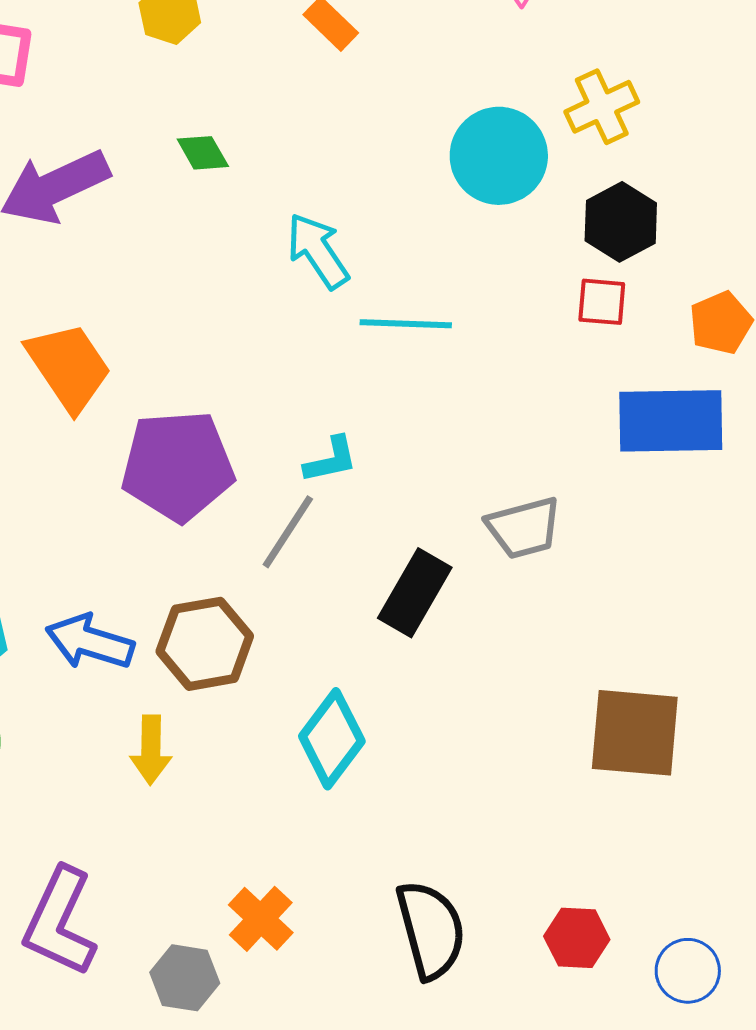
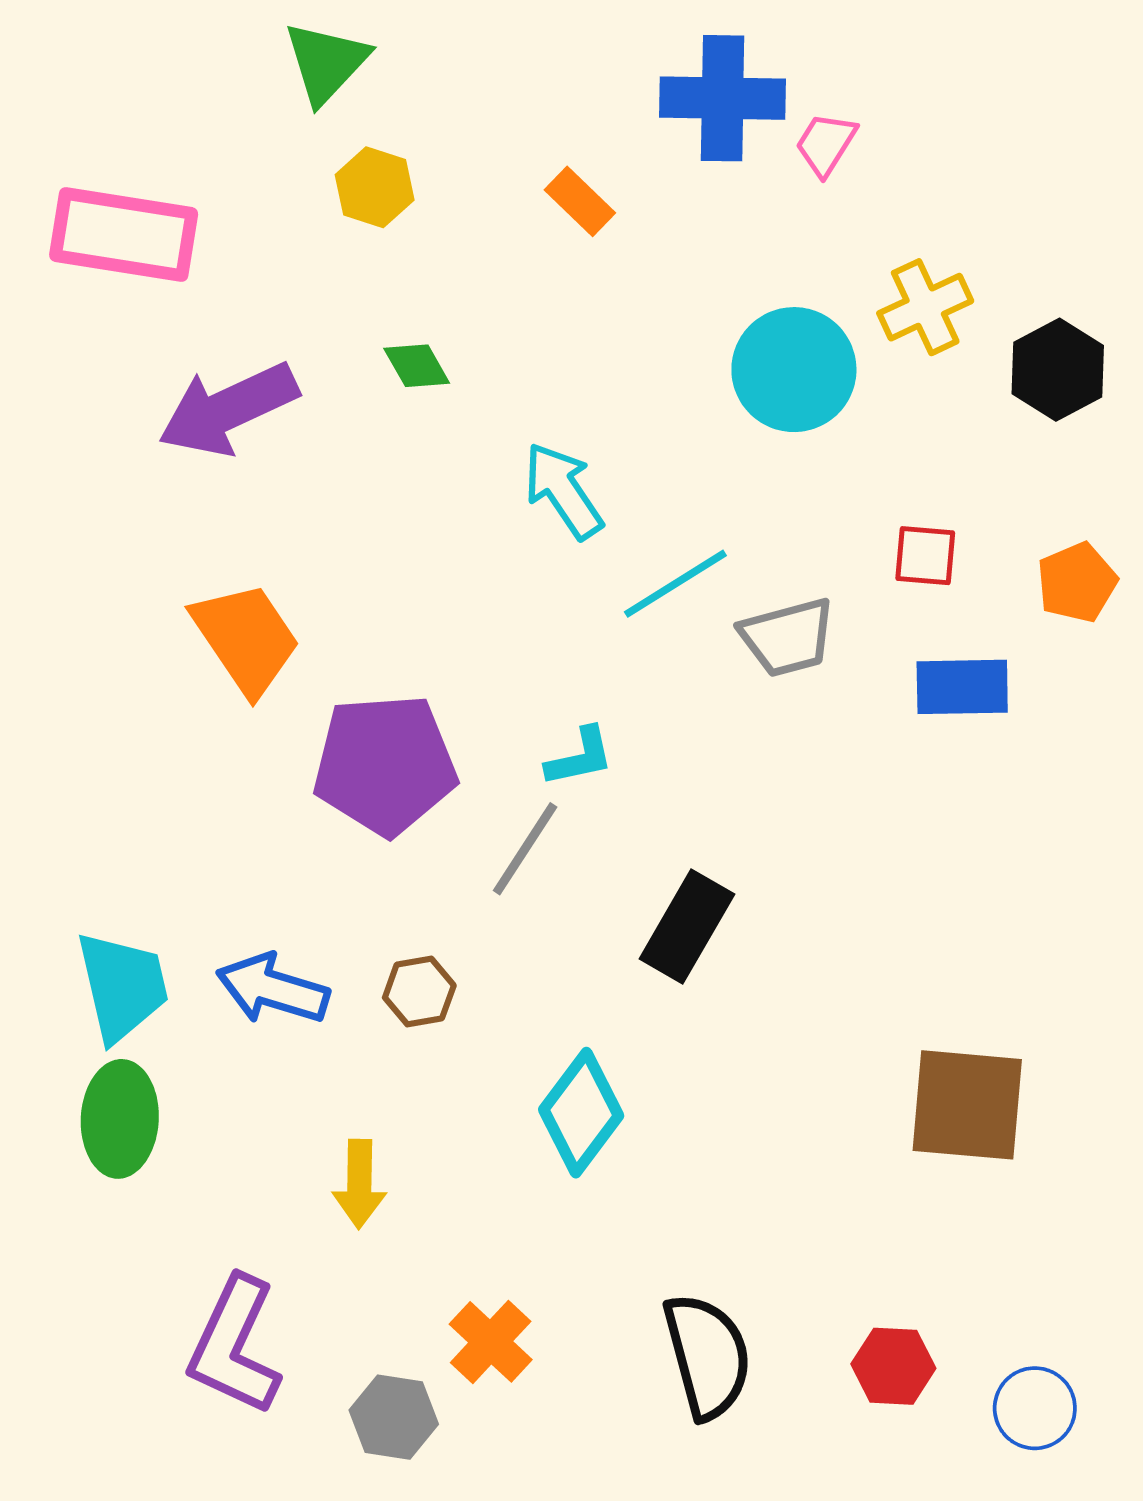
black hexagon: (621, 222) -> (1058, 370), moved
cyan line: (406, 324) -> (675, 584), turned -34
blue rectangle: (671, 421) -> (962, 687), moved, size x0.7
gray trapezoid: (524, 528) -> (788, 637), moved
brown hexagon: (205, 644) -> (419, 991), size x0.6
yellow arrow: (151, 750) -> (359, 1184), moved

